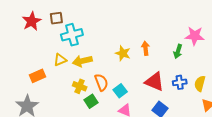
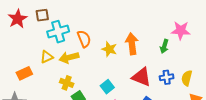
orange arrow: (145, 48) -> (132, 44), size x1.5
orange semicircle: (101, 82) -> (84, 39), moved

